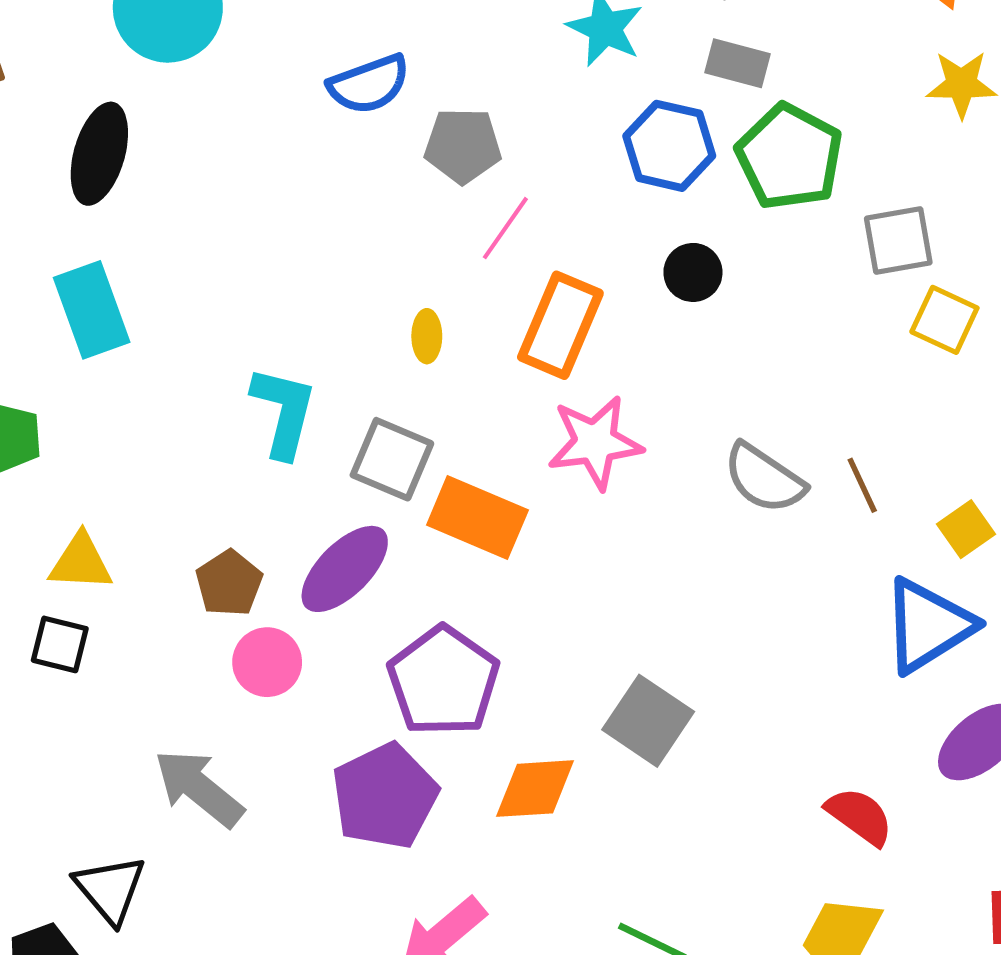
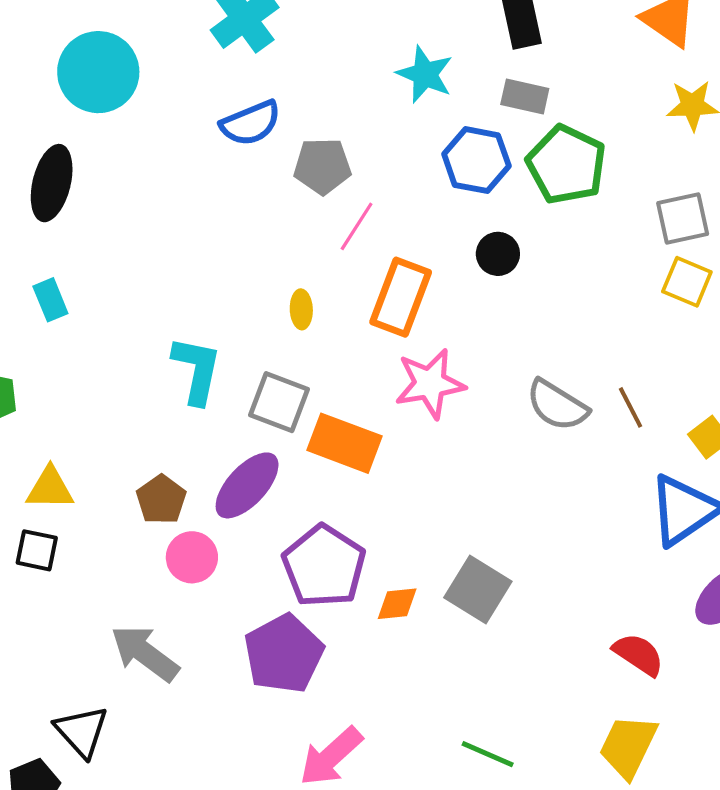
gray square: (898, 241) -> (683, 219), moved
cyan rectangle: (92, 310) -> (50, 300), size x0.6
orange diamond: (535, 789) -> (397, 604), moved, size x0.7

